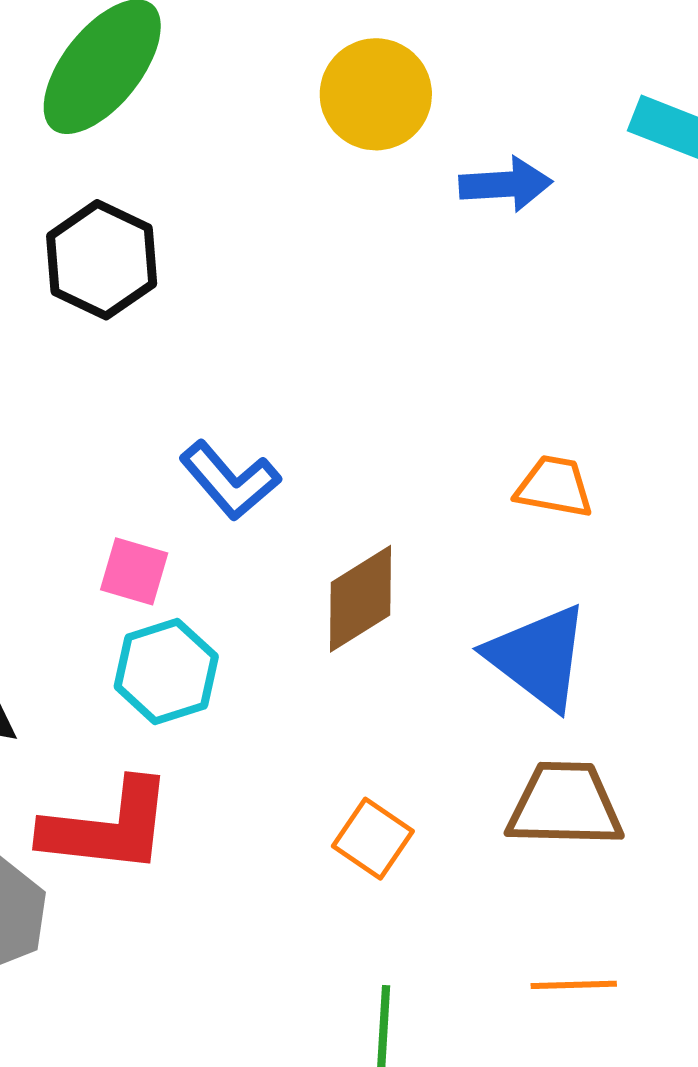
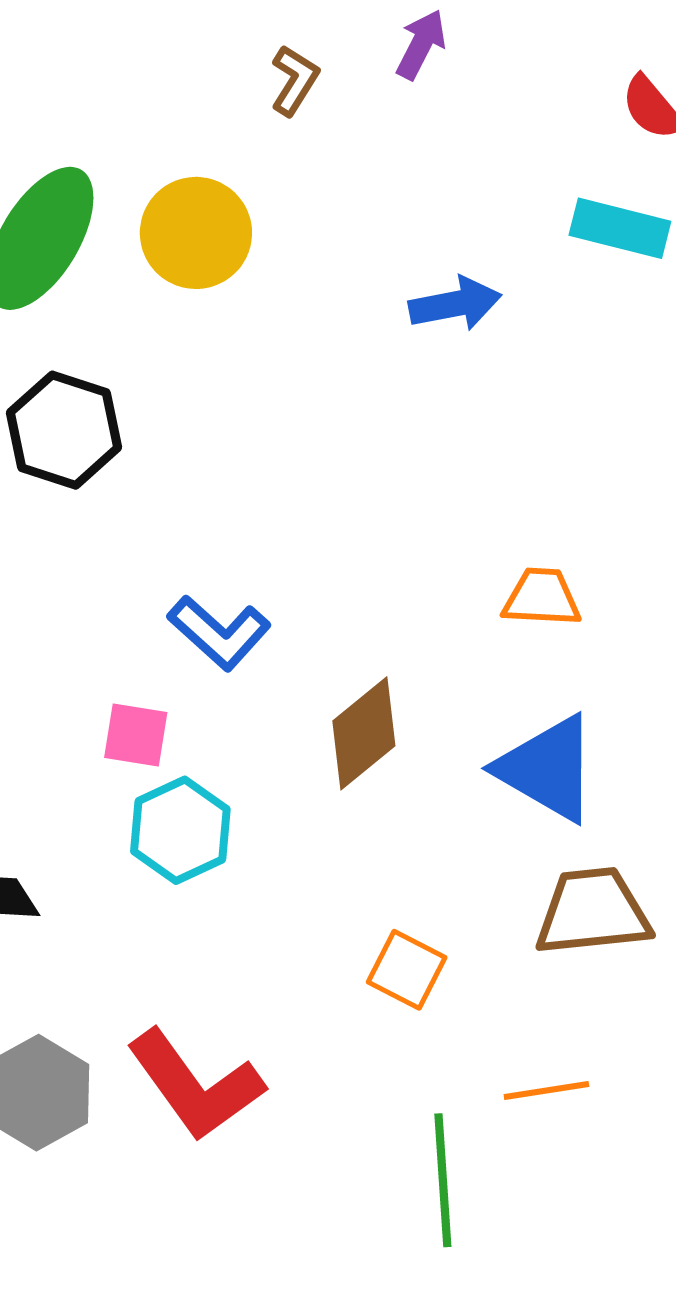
yellow circle: (376, 94) -> (196, 233), moved
red L-shape: (107, 827) -> (195, 1085), moved, turned 55
orange line: (574, 985) -> (546, 1091), moved

